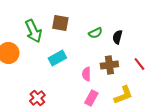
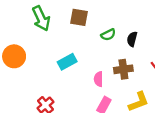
brown square: (60, 23) -> (79, 17), moved
green arrow: (33, 31) -> (41, 18), moved

